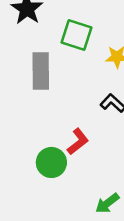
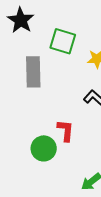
red L-shape: (78, 142) -> (66, 130), turned -45

